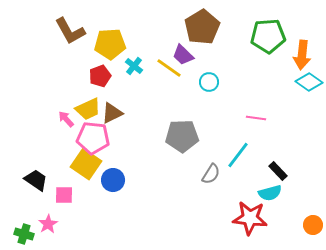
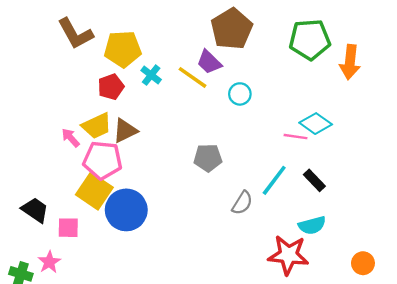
cyan diamond: (309, 82) -> (316, 124), moved
gray pentagon: (182, 136) -> (208, 158), size x0.7
black rectangle: (278, 171) -> (314, 180), moved
blue circle: (113, 180) -> (126, 210), size x1.5

